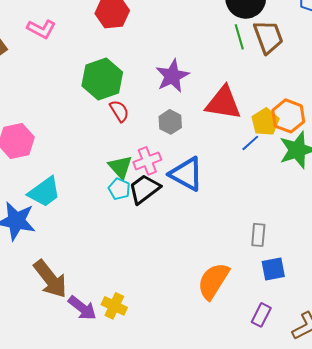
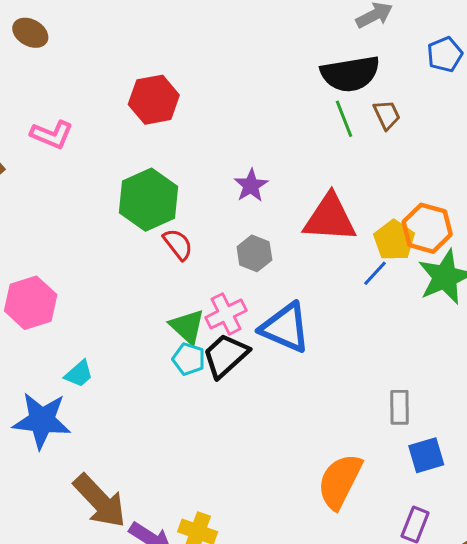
brown trapezoid: (268, 37) -> (387, 115), size x0.6
purple star: (172, 76) -> (251, 185), size x0.7
cyan trapezoid: (44, 192) -> (79, 374), size x0.6

